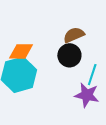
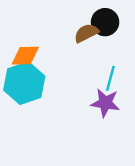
black circle: (69, 55) -> (105, 22), moved

